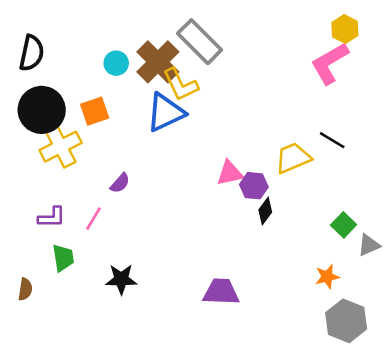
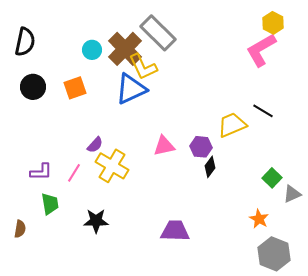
black circle: (42, 110) -> (33, 87), size x0.7
yellow cross: (61, 147) -> (112, 166), moved, turned -32
pink triangle: (230, 173) -> (164, 146), moved
orange star: (327, 277) -> (259, 219), turned -30

